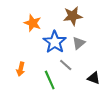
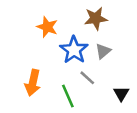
orange arrow: (21, 69) -> (33, 83), size x1.5
black triangle: (94, 78) -> (121, 94), turned 40

